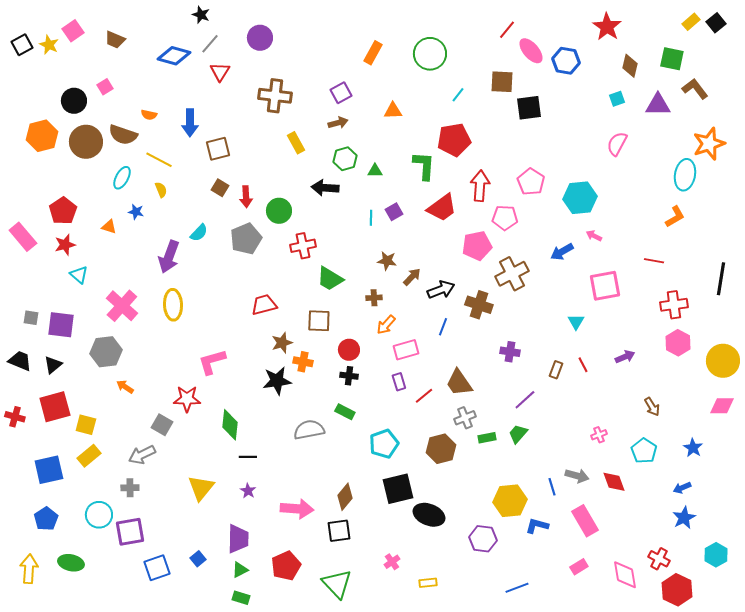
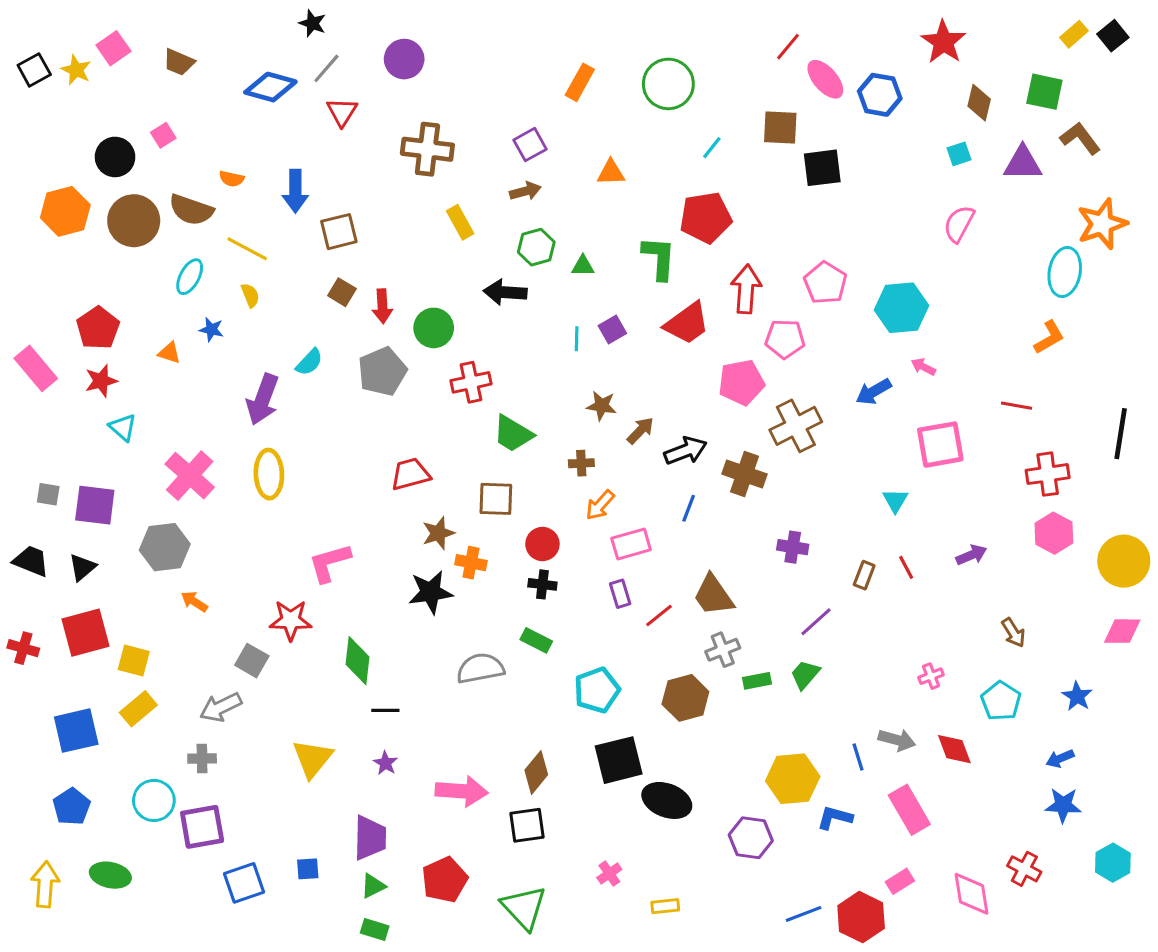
blue star: (684, 518) -> (1063, 805), turned 30
blue square: (198, 559) -> (308, 869), turned 35
red hexagon: (677, 590) -> (861, 917), moved

